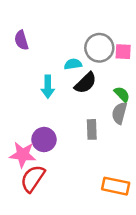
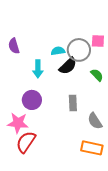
purple semicircle: (21, 40) -> (14, 46), moved
gray circle: (99, 48) -> (79, 50), moved
gray semicircle: (119, 113) -> (95, 121), moved, turned -48
purple circle: (44, 140) -> (32, 100), moved

